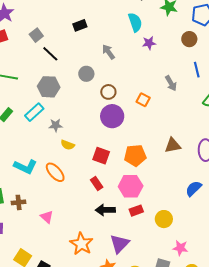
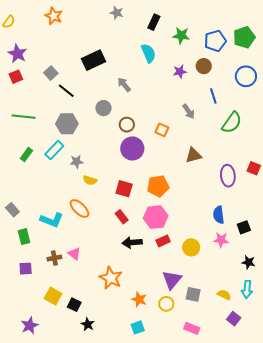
black rectangle: (80, 25) -> (94, 60), size x1.6
purple star: (149, 43) -> (180, 72), moved
brown triangle: (173, 145) -> (193, 155), moved
cyan L-shape: (25, 167) -> (52, 220), moved
blue semicircle: (193, 189) -> (219, 215), turned -48
brown cross: (19, 202) -> (54, 258), moved
purple triangle: (120, 244) -> (172, 280), moved
pink star: (180, 248) -> (221, 240), moved

